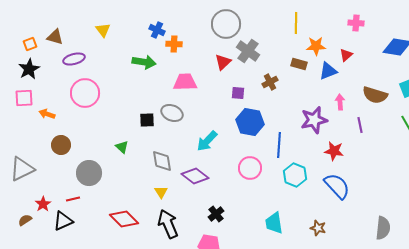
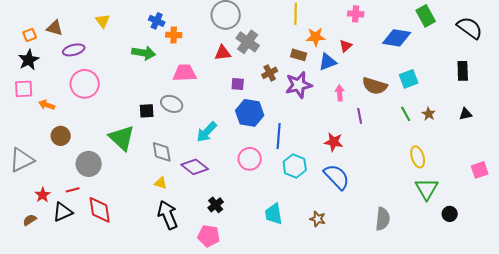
red triangle: (223, 62) -> (223, 53), turned 36
purple star: (314, 120) -> (299, 85), moved
green triangle: (122, 147) -> (122, 138), size x2.0
yellow triangle: (161, 192) -> (161, 183), turned -40
red diamond: (124, 219) -> (100, 210), moved, turned 36
brown semicircle: (25, 220) -> (30, 220), moved

